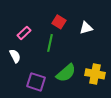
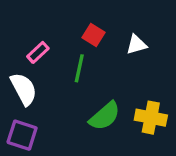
white semicircle: (15, 56) -> (24, 89), size x1.5
purple square: (36, 82) -> (22, 135), moved

